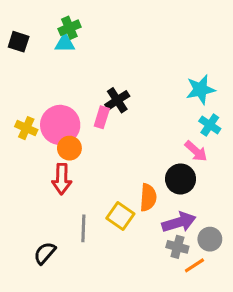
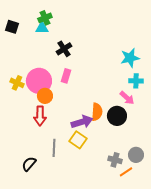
black cross: (117, 100) -> (64, 49), moved
cyan cross: (210, 125) -> (136, 81), turned -32
orange semicircle: (148, 197) -> (97, 112), moved
purple arrow: (179, 222) -> (82, 122), moved

